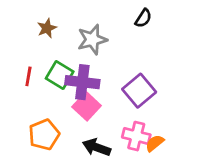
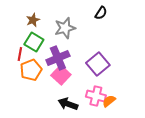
green square: (60, 75) -> (34, 42), moved
purple cross: (82, 82) -> (58, 58), turned -30
orange pentagon: (44, 135) -> (31, 70), moved

